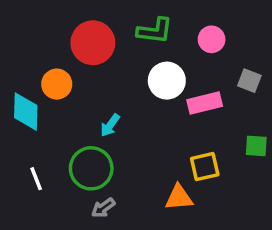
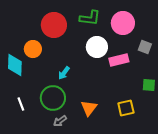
pink circle: (212, 39) -> (123, 23), size x1.5
yellow square: (205, 167) -> (126, 108), moved
orange triangle: (179, 198) -> (89, 108), moved, turned -48

